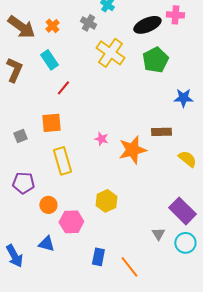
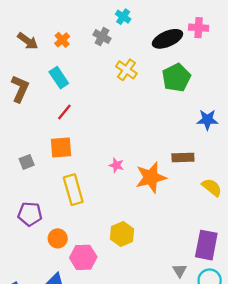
brown arrow: (21, 27) -> (28, 41), size x0.7
yellow cross: (110, 53) -> (126, 70), size x0.7
red line: (63, 88) -> (64, 112), moved
purple rectangle: (182, 211) -> (206, 245), turned 56

